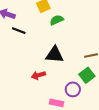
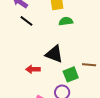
green square: (87, 75) -> (71, 74), moved

